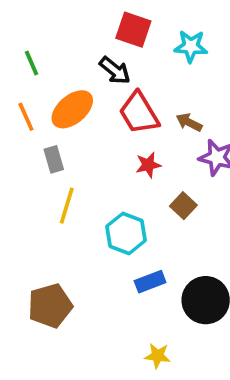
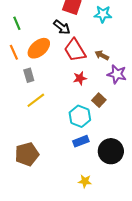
yellow line: (67, 206) -> (36, 100), turned 36
cyan hexagon: (126, 233) -> (80, 116), moved

